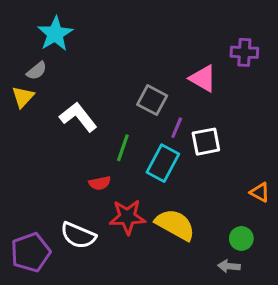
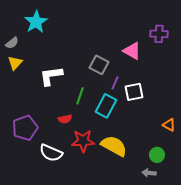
gray semicircle: (37, 71) -> (12, 43), moved
white L-shape: (78, 117) -> (51, 76), turned -60
purple pentagon: (31, 252) -> (25, 128), moved

